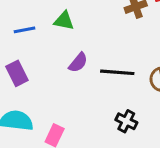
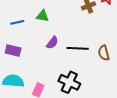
purple rectangle: (17, 73) -> (13, 51), turned -49
black cross: (126, 121) -> (69, 82), moved, size x1.5

